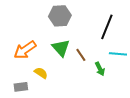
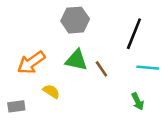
green triangle: (61, 48) -> (76, 60), turned -36
green arrow: (100, 69) -> (138, 101), moved
gray rectangle: (21, 87) -> (16, 106), moved

